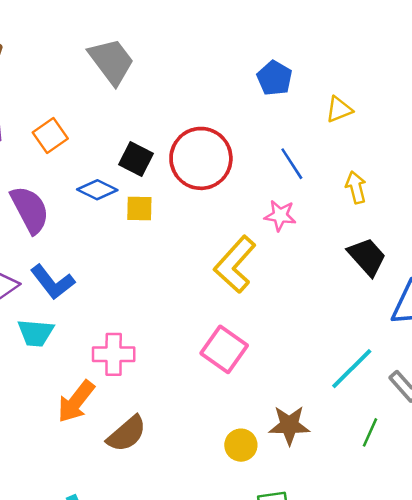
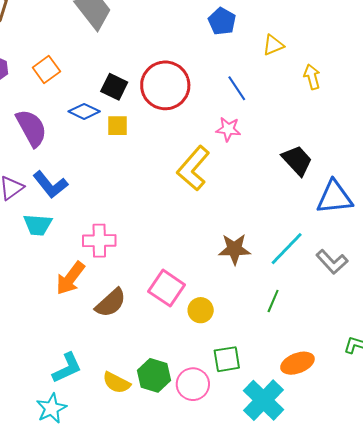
yellow arrow: (356, 187) -> (312, 77), moved
pink square: (224, 349) -> (167, 288), moved
brown star: (289, 425) -> (234, 249), moved
green line: (370, 432) -> (273, 301), moved

